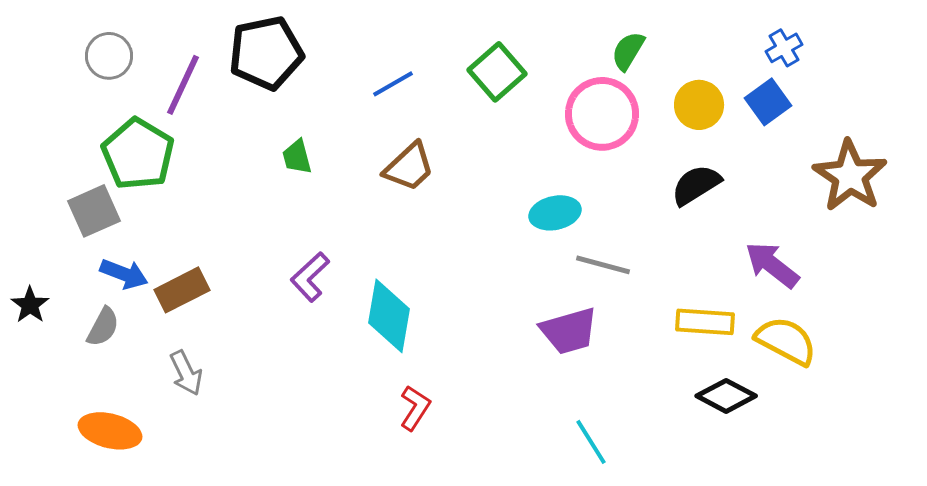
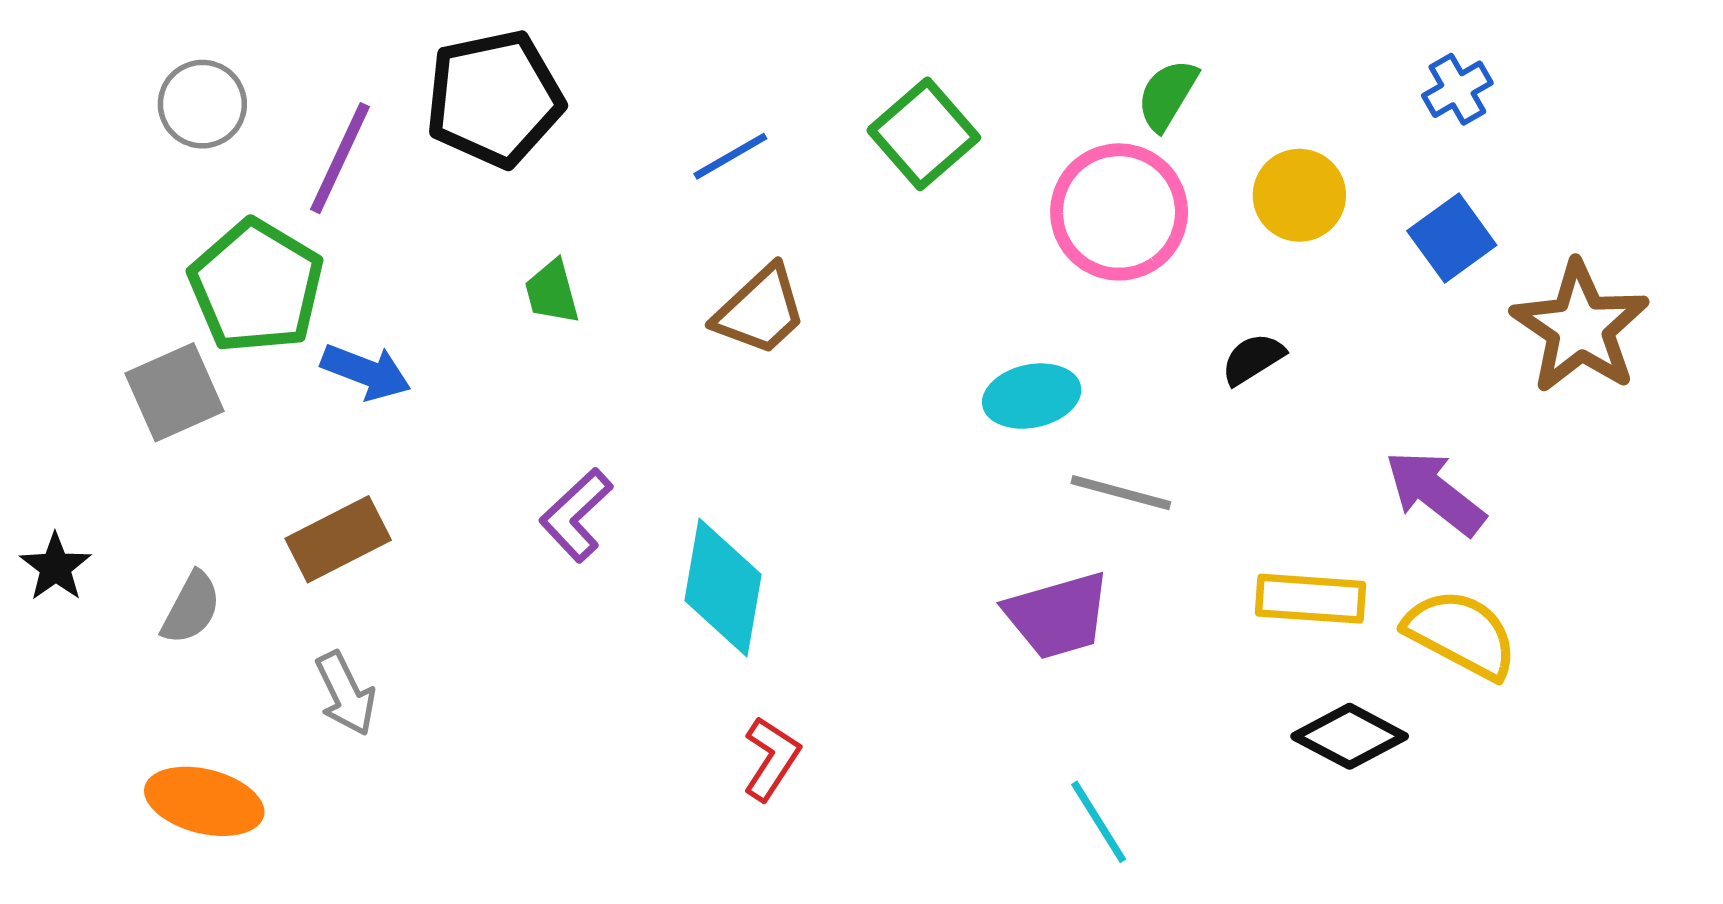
blue square: (768, 102) -> (1452, 238), moved
black semicircle: (696, 185) -> (1253, 359), moved, size x0.7
blue arrow: (124, 274) -> (366, 372), moved

